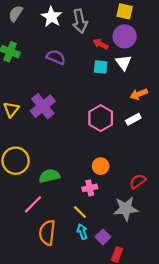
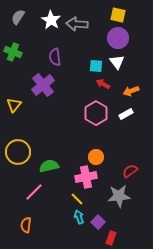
gray arrow: (80, 21) -> (77, 24), turned 105
red arrow: (101, 44) -> (103, 84), moved
purple semicircle: (56, 57) -> (55, 57), turned -120
purple cross: (43, 106) -> (43, 85), moved
pink cross: (90, 188) -> (86, 177), size x1.5
orange semicircle: (47, 233) -> (26, 225), moved, size x0.7

